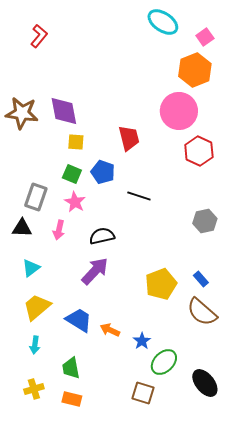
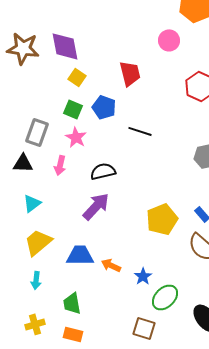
pink circle: (179, 111) -> (169, 40), moved, size x0.6
yellow square: (76, 142) -> (77, 77), turned 30
blue trapezoid: (79, 320) -> (80, 255), turned -32

